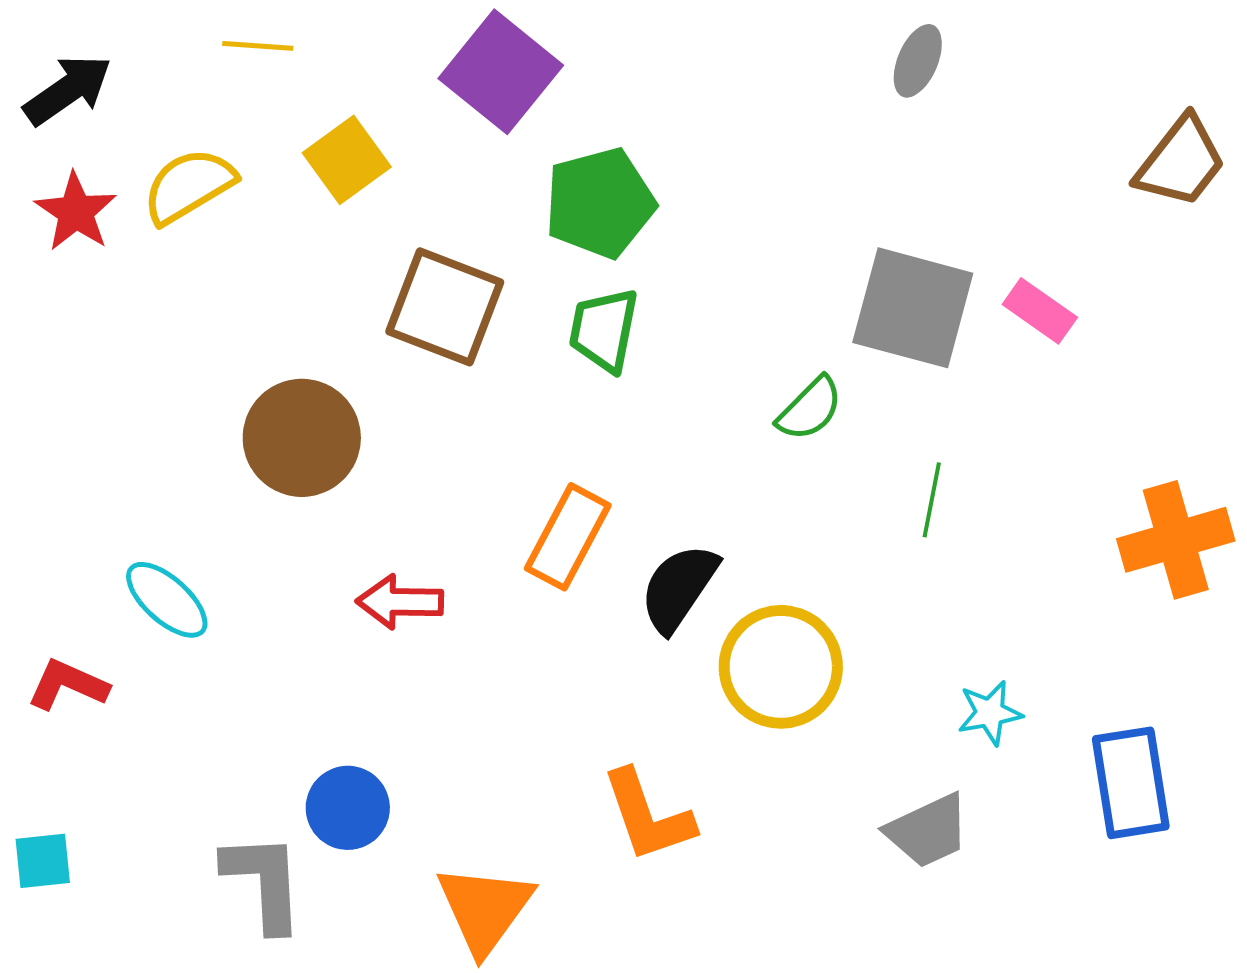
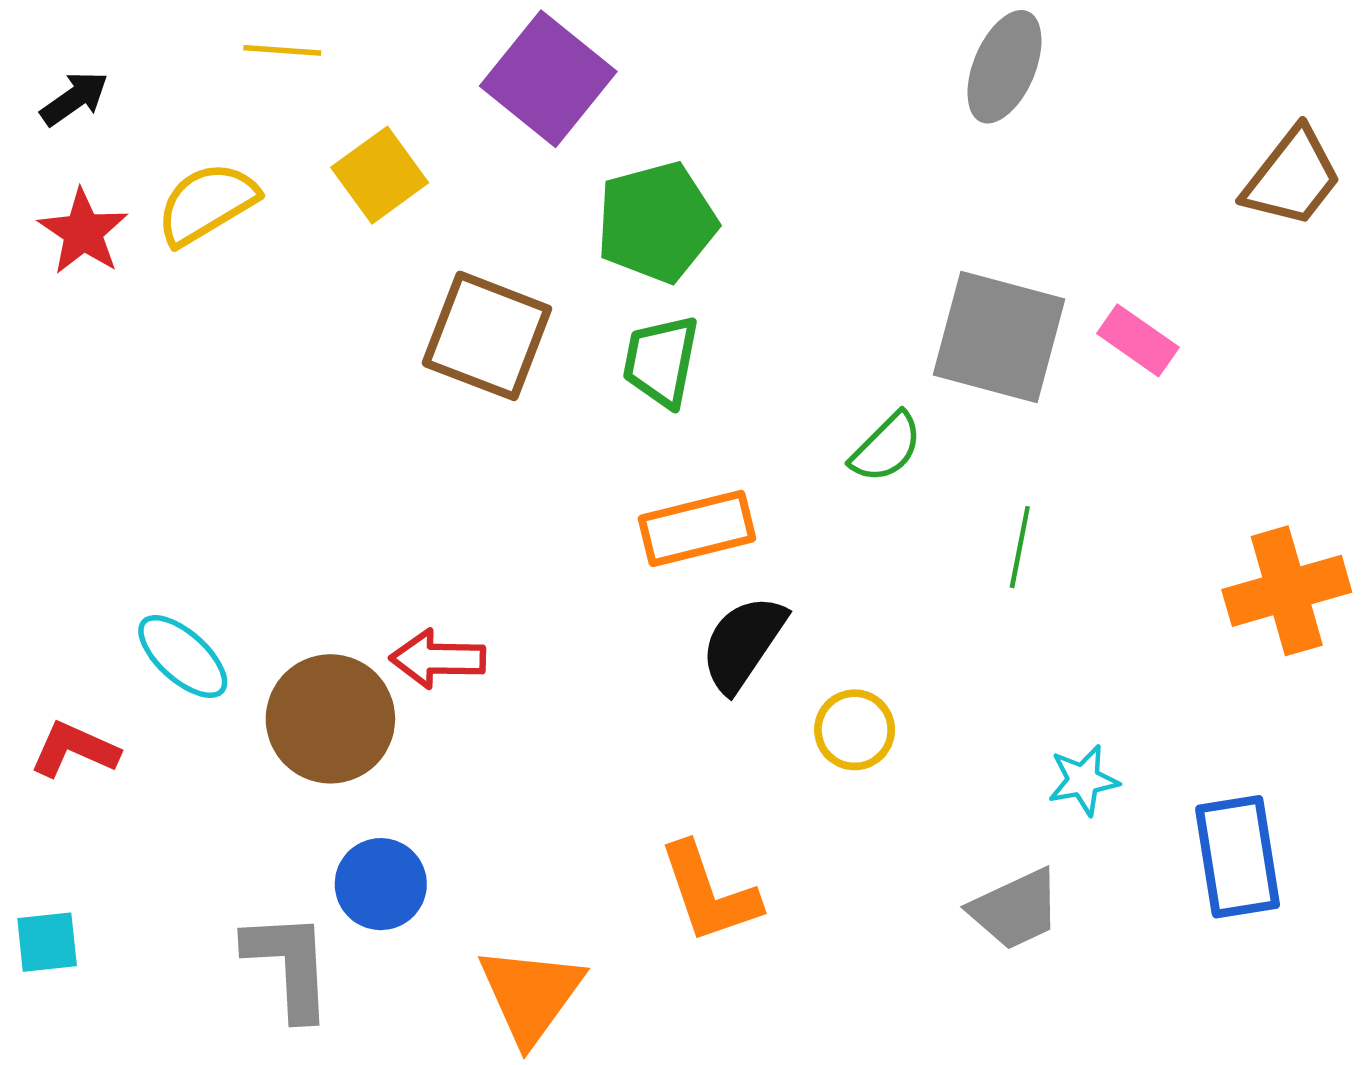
gray ellipse: (918, 61) -> (1004, 67), size x1.4
black arrow: (68, 90) -> (74, 98), size x0.7
brown circle: (302, 438) -> (330, 719), moved
orange rectangle: (568, 537) -> (697, 528), moved, turned 48
yellow circle: (781, 667) -> (855, 730), size x0.6

